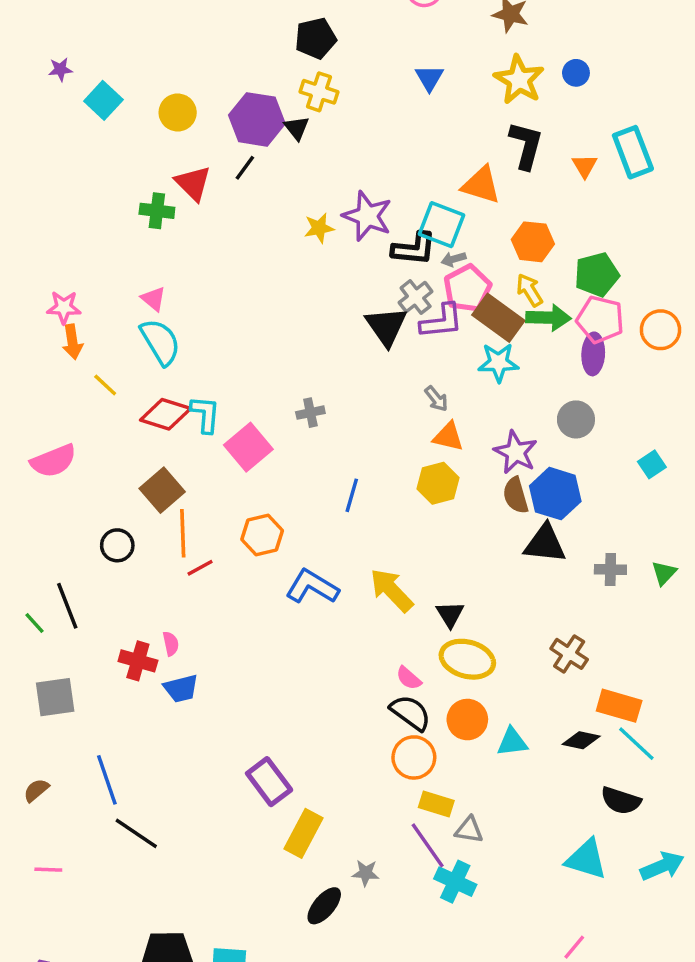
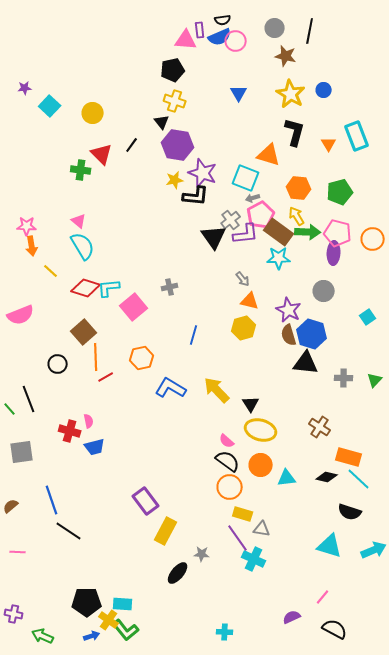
purple hexagon: (257, 119) -> (178, 145), moved
black L-shape: (414, 249) -> (196, 196), moved
green pentagon: (597, 275) -> (340, 192), moved
cyan L-shape: (205, 414) -> (109, 288), turned -100

